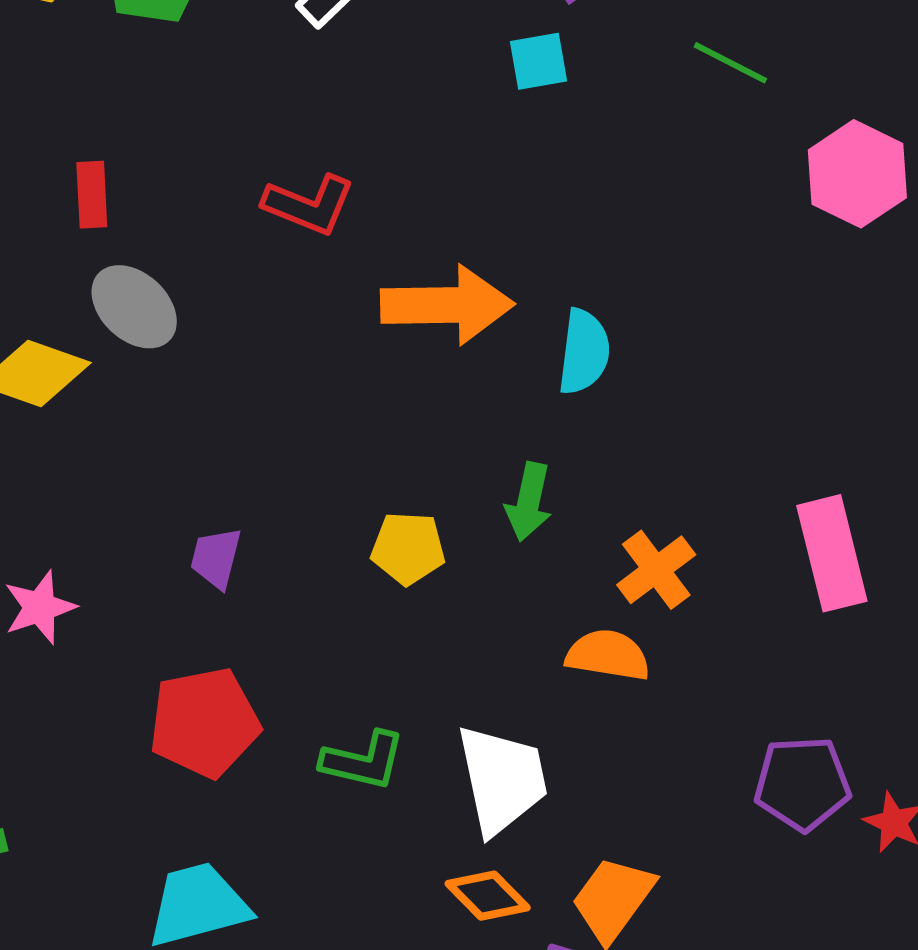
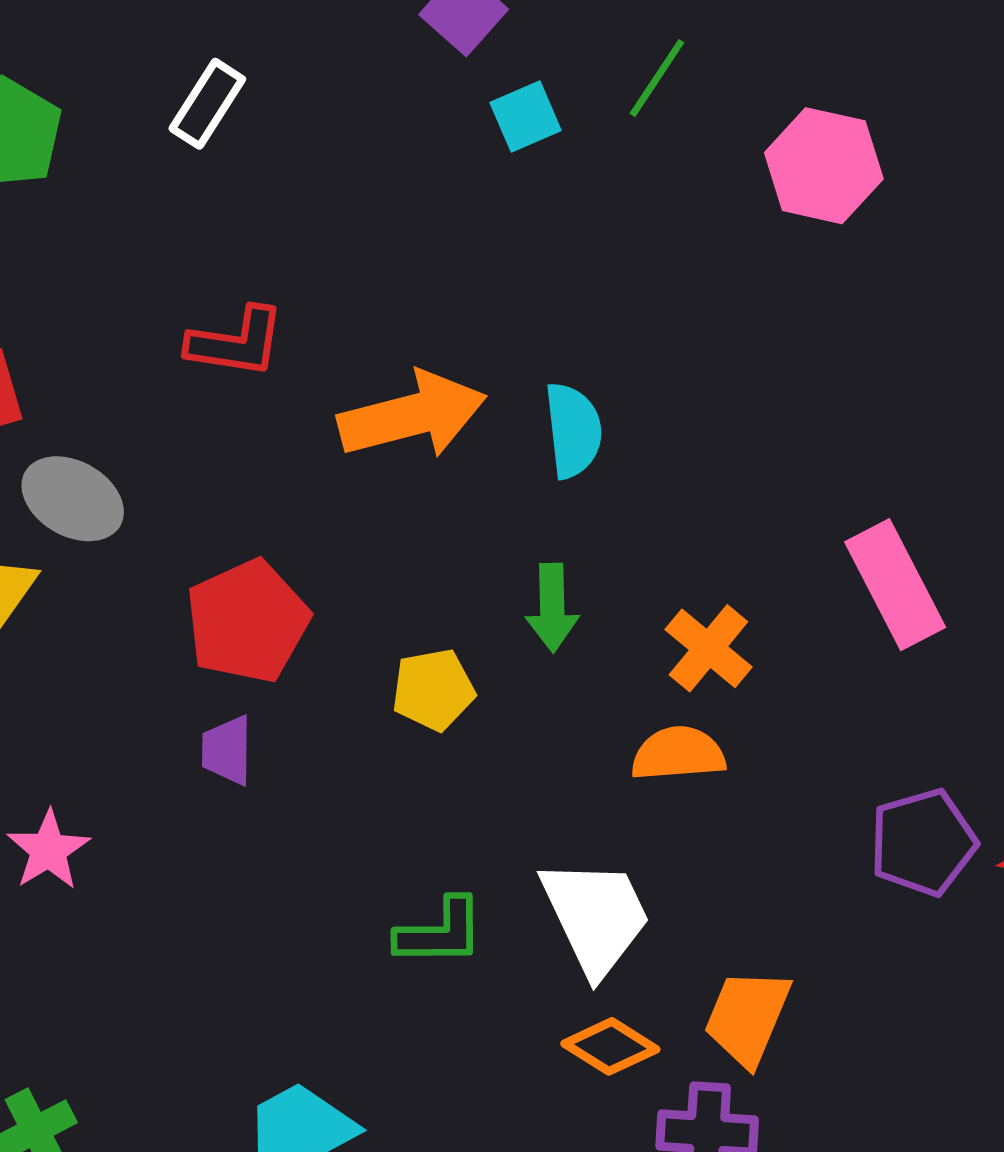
cyan square: (539, 61) -> (526, 117), moved
green line: (730, 63) -> (657, 78), turned -70
red pentagon: (204, 723) -> (248, 621), moved

